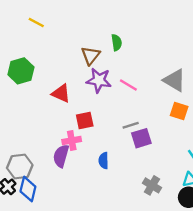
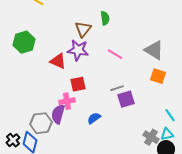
purple star: (99, 80) -> (78, 50), moved
blue semicircle: (104, 161) -> (94, 118), turned 56
gray hexagon: (20, 167) -> (41, 123), moved
gray cross: (152, 185) -> (151, 137), moved

